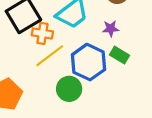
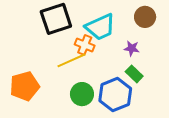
orange cross: (42, 33) -> (85, 45), moved
blue hexagon: (88, 62) -> (115, 95), moved

